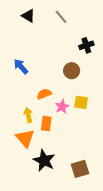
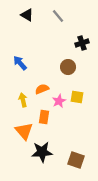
yellow arrow: (28, 115) -> (23, 100), moved
black star: (44, 160) -> (42, 152), turned -30
brown square: (80, 169) -> (76, 160), turned 36

